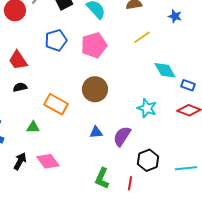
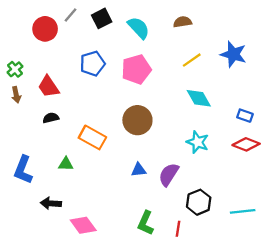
blue star: (175, 16) -> (233, 54), moved, size x1.6
cyan diamond: (165, 70) -> (199, 98), moved
black arrow: (20, 161) -> (51, 203), turned -114
pink diamond: (48, 161) -> (83, 225), moved

